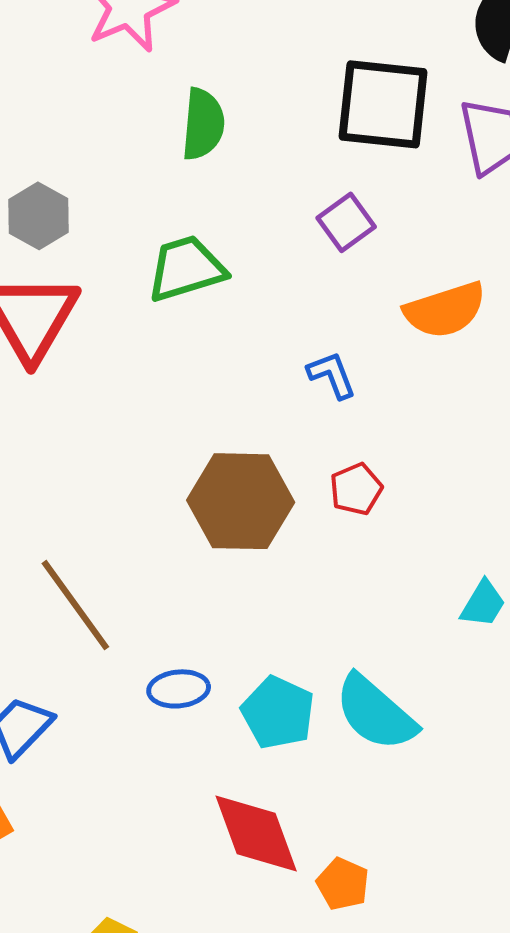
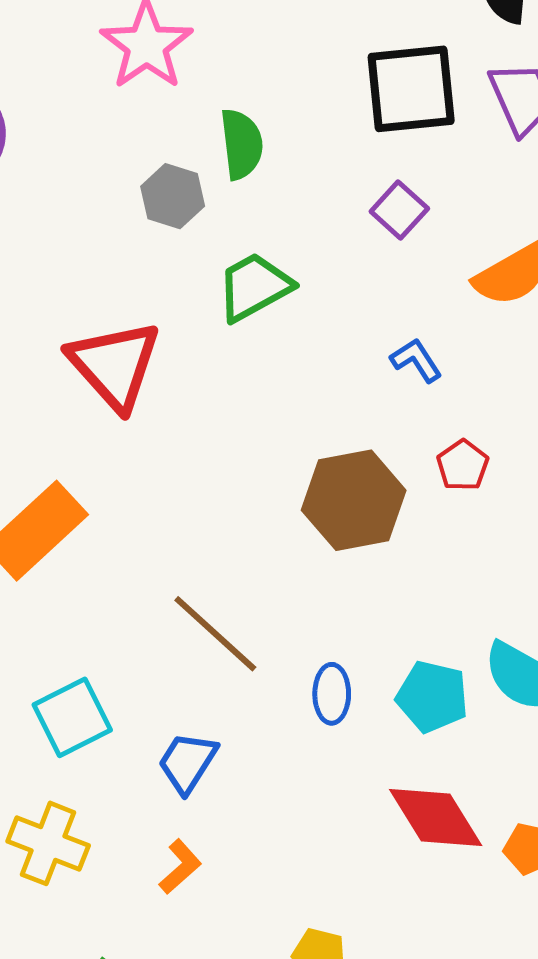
gray hexagon: (39, 216) -> (173, 196), moved
blue ellipse: (179, 689) -> (332, 694), turned -72

